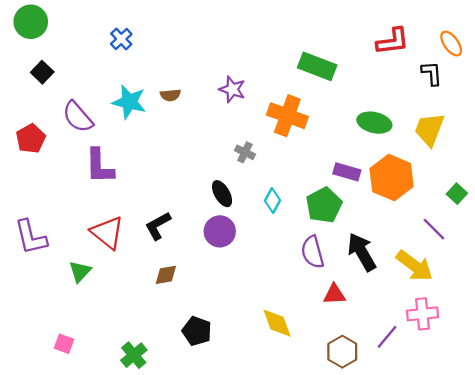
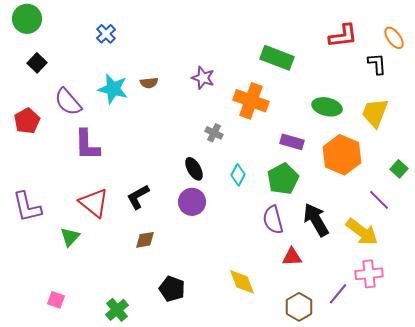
purple rectangle: (347, 172) -> (292, 142), moved

